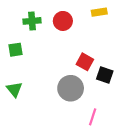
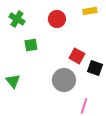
green cross: (32, 21) -> (17, 19), moved, turned 35
green square: (15, 50) -> (31, 45), moved

